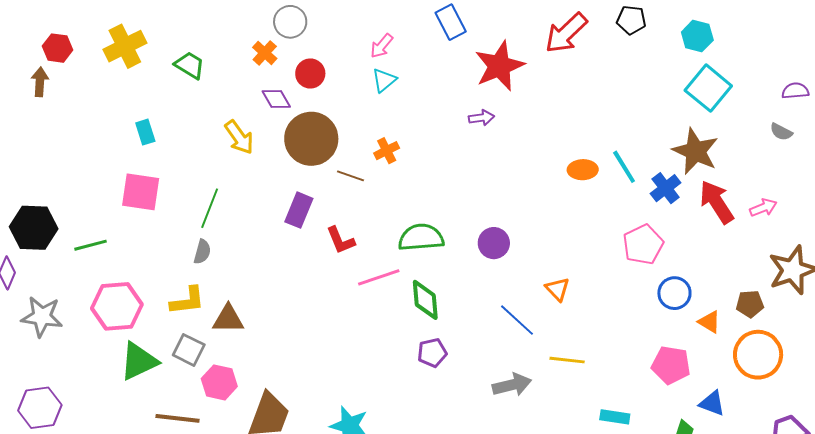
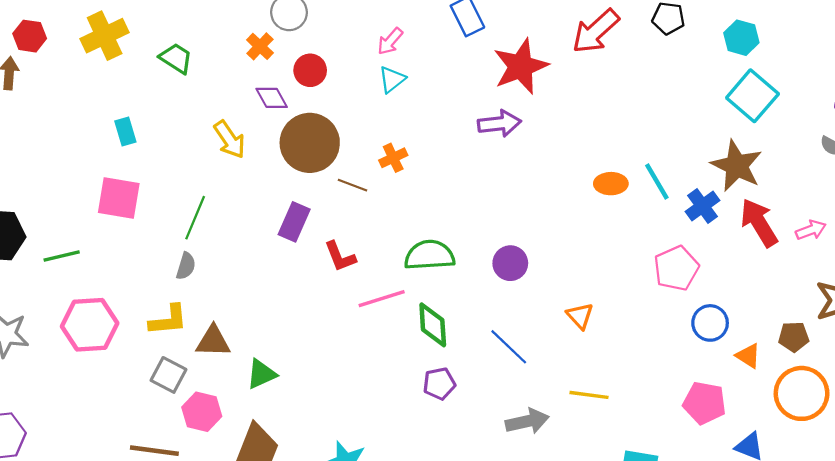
purple arrow: (481, 118) -> (499, 124), size x1.5
blue line: (517, 320) -> (509, 347), moved
green triangle: (139, 361) -> (261, 374), moved, size x0.7

